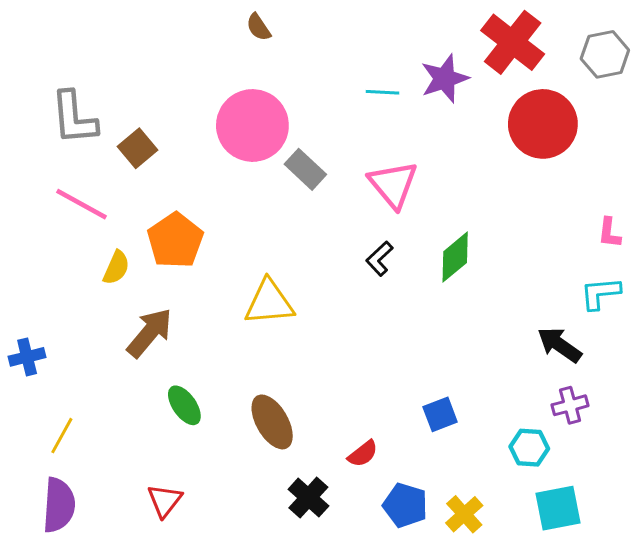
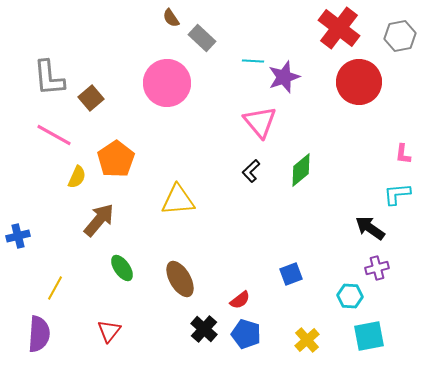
purple star: (445, 79) -> (284, 77), moved
gray rectangle: (305, 169) -> (202, 38), moved
yellow line: (62, 436) -> (55, 288), moved
blue pentagon: (405, 505) -> (246, 334), moved

